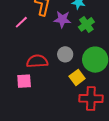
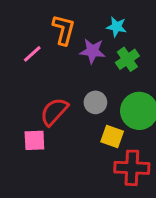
red semicircle: (37, 61) -> (54, 112), turned -45
yellow square: (77, 77) -> (112, 137), turned -35

